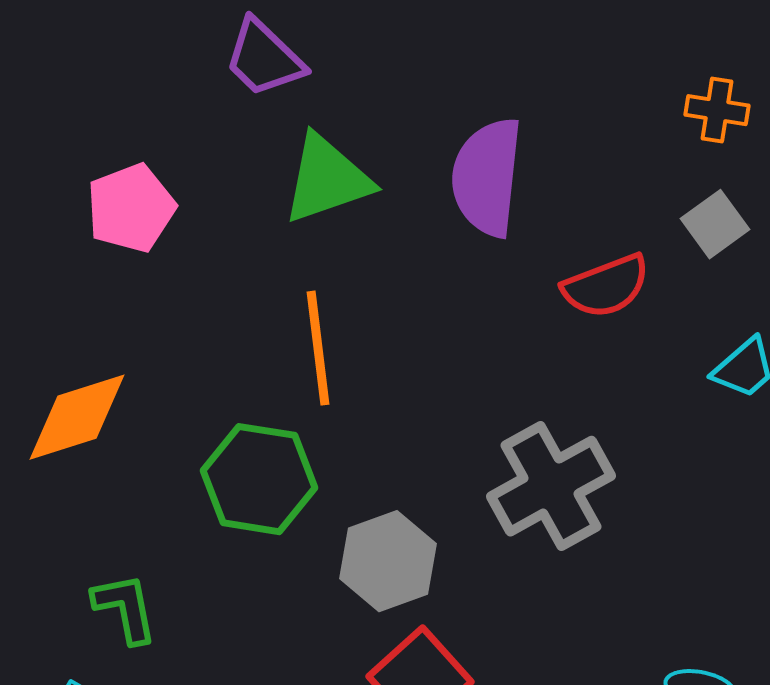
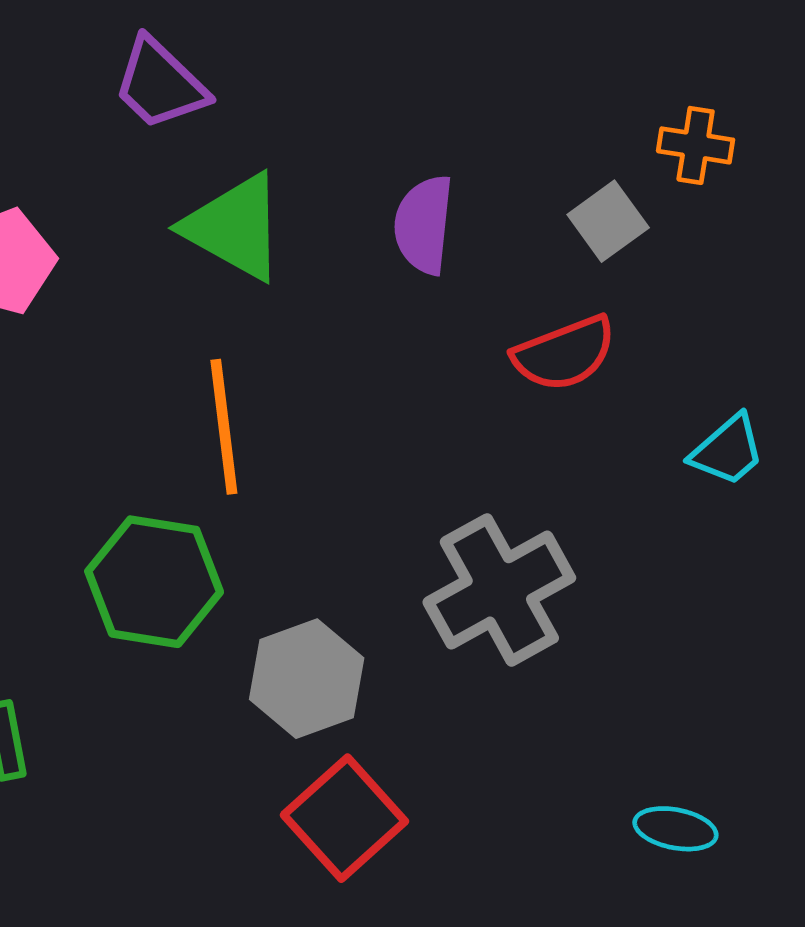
purple semicircle: (487, 177) -> (424, 225), size x0.7
green triangle: (327, 179) -> (234, 227), turned 48
gray square: (715, 224) -> (608, 221), moved

